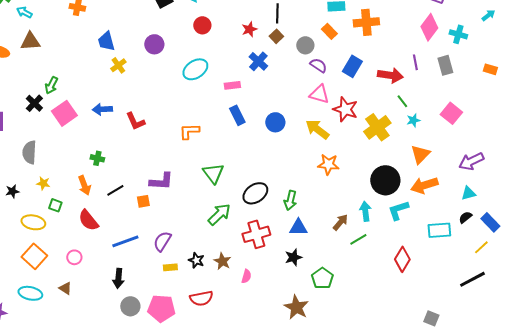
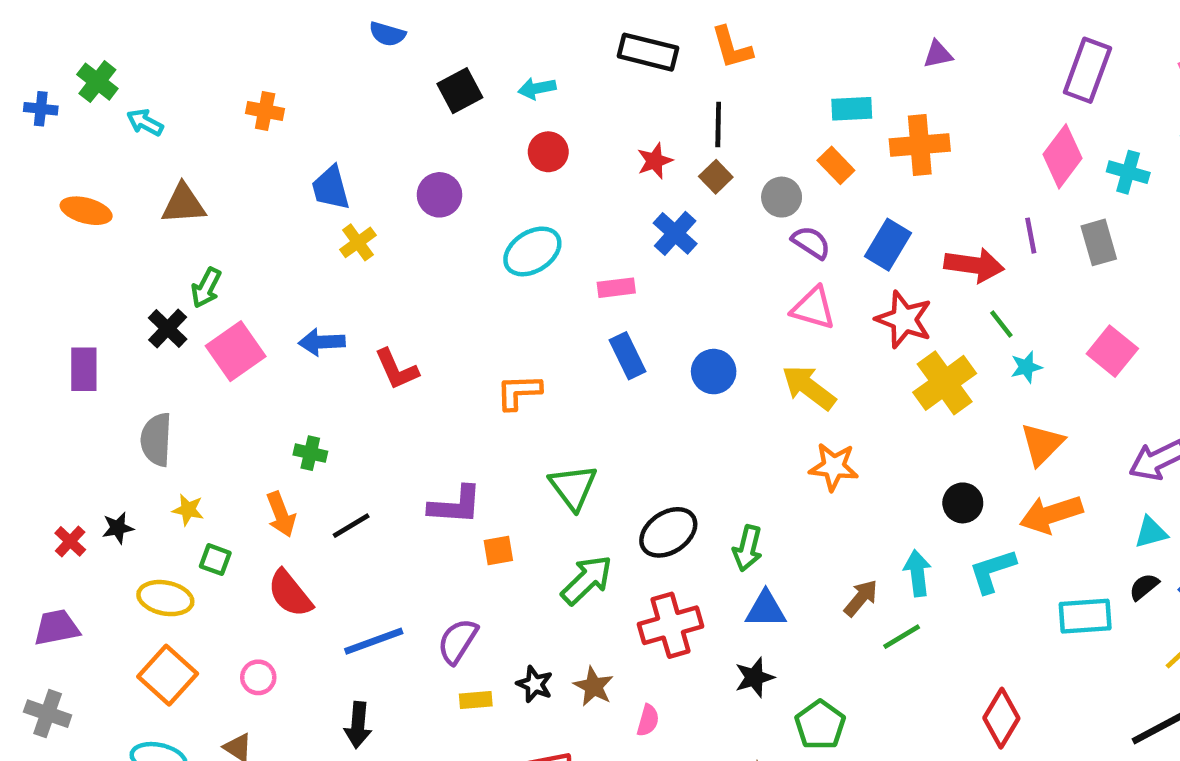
brown triangle: (30, 41) -> (183, 204), moved
red star: (345, 109) -> (904, 319), moved
black circle: (385, 180) -> (963, 503), size x0.6
orange square: (143, 201) -> (498, 550), moved
red diamond: (402, 259) -> (1001, 718), moved

